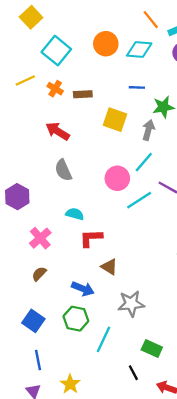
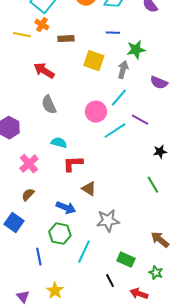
yellow line: (25, 81) -> (22, 35), moved, turned 36
orange cross: (55, 89) -> (42, 25), moved
blue square: (33, 321) -> (14, 223), moved
blue line: (38, 360) -> (39, 257), moved

